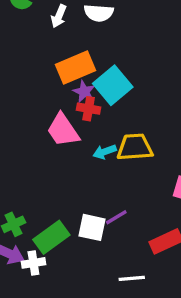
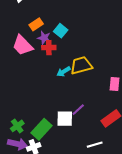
orange rectangle: (76, 68) -> (36, 24), size x0.6
cyan square: (113, 85) -> (61, 31), size x0.6
pink trapezoid: (63, 130) -> (23, 45), moved

